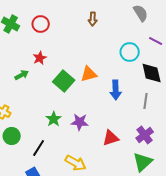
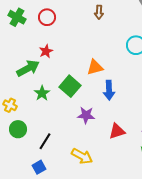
green arrow: (22, 75) -> (28, 68), size x1.6
green square: (64, 81) -> (70, 86), moved
blue arrow: (116, 90) -> (109, 90), moved
green star: (54, 119) -> (42, 93), moved

